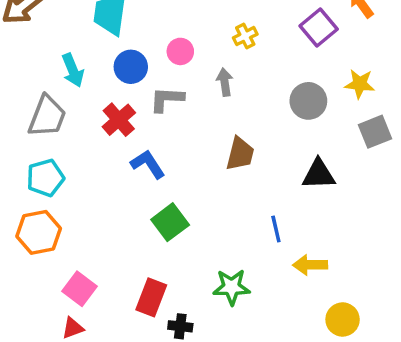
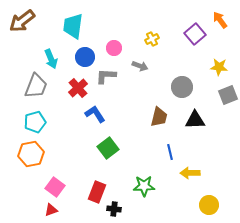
gray arrow: (225, 82) -> (140, 66), turned 119
gray circle: (308, 101) -> (182, 87), moved
brown trapezoid: (240, 154) -> (159, 117), moved

